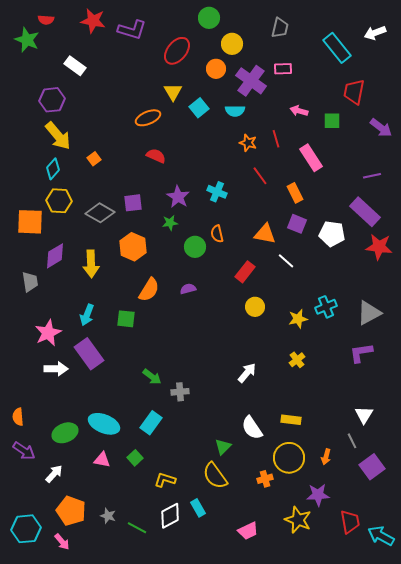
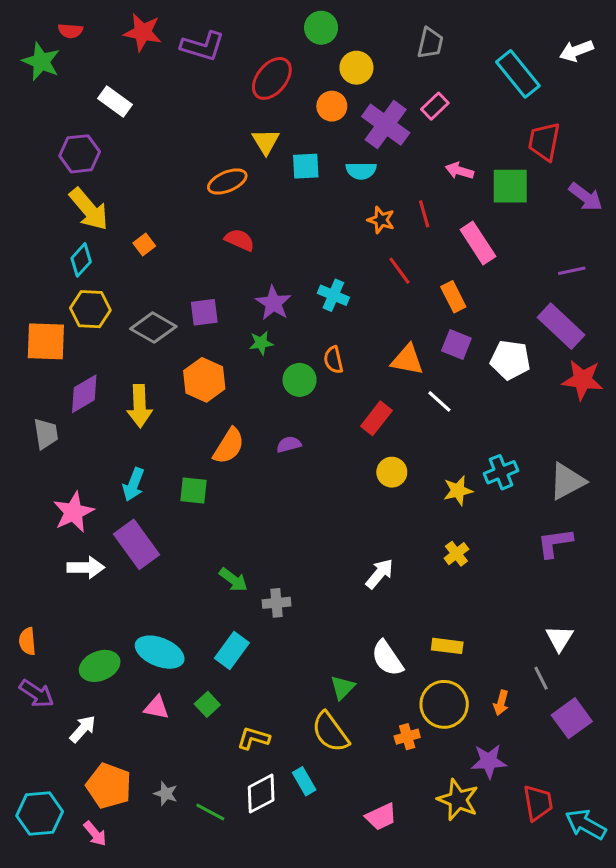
pink rectangle: (283, 69) -> (435, 106), turned -42
cyan square: (199, 108) -> (306, 166), turned 36
green square: (332, 121) -> (510, 186), size x1.5

